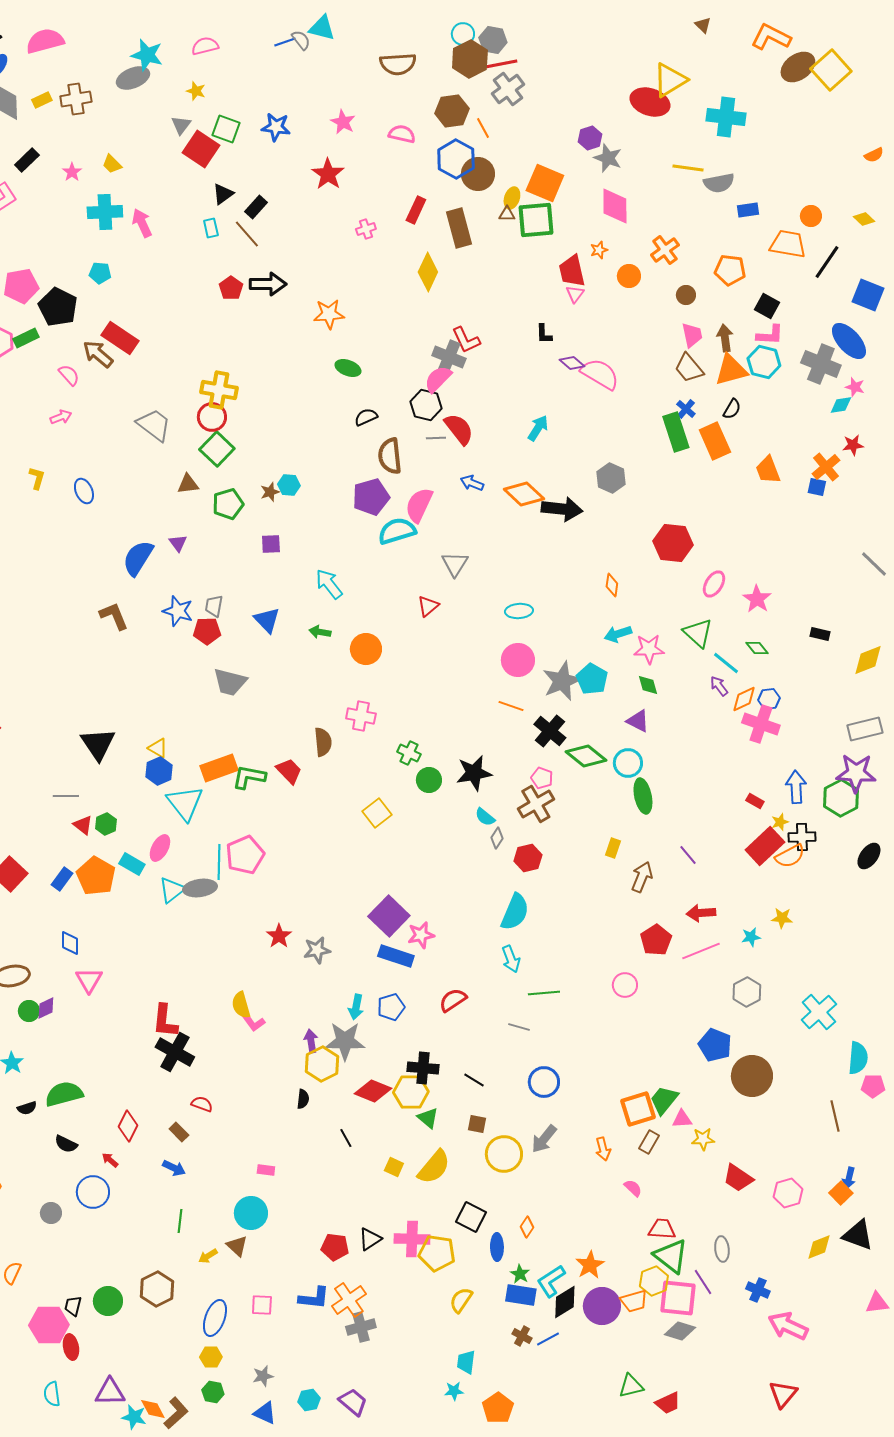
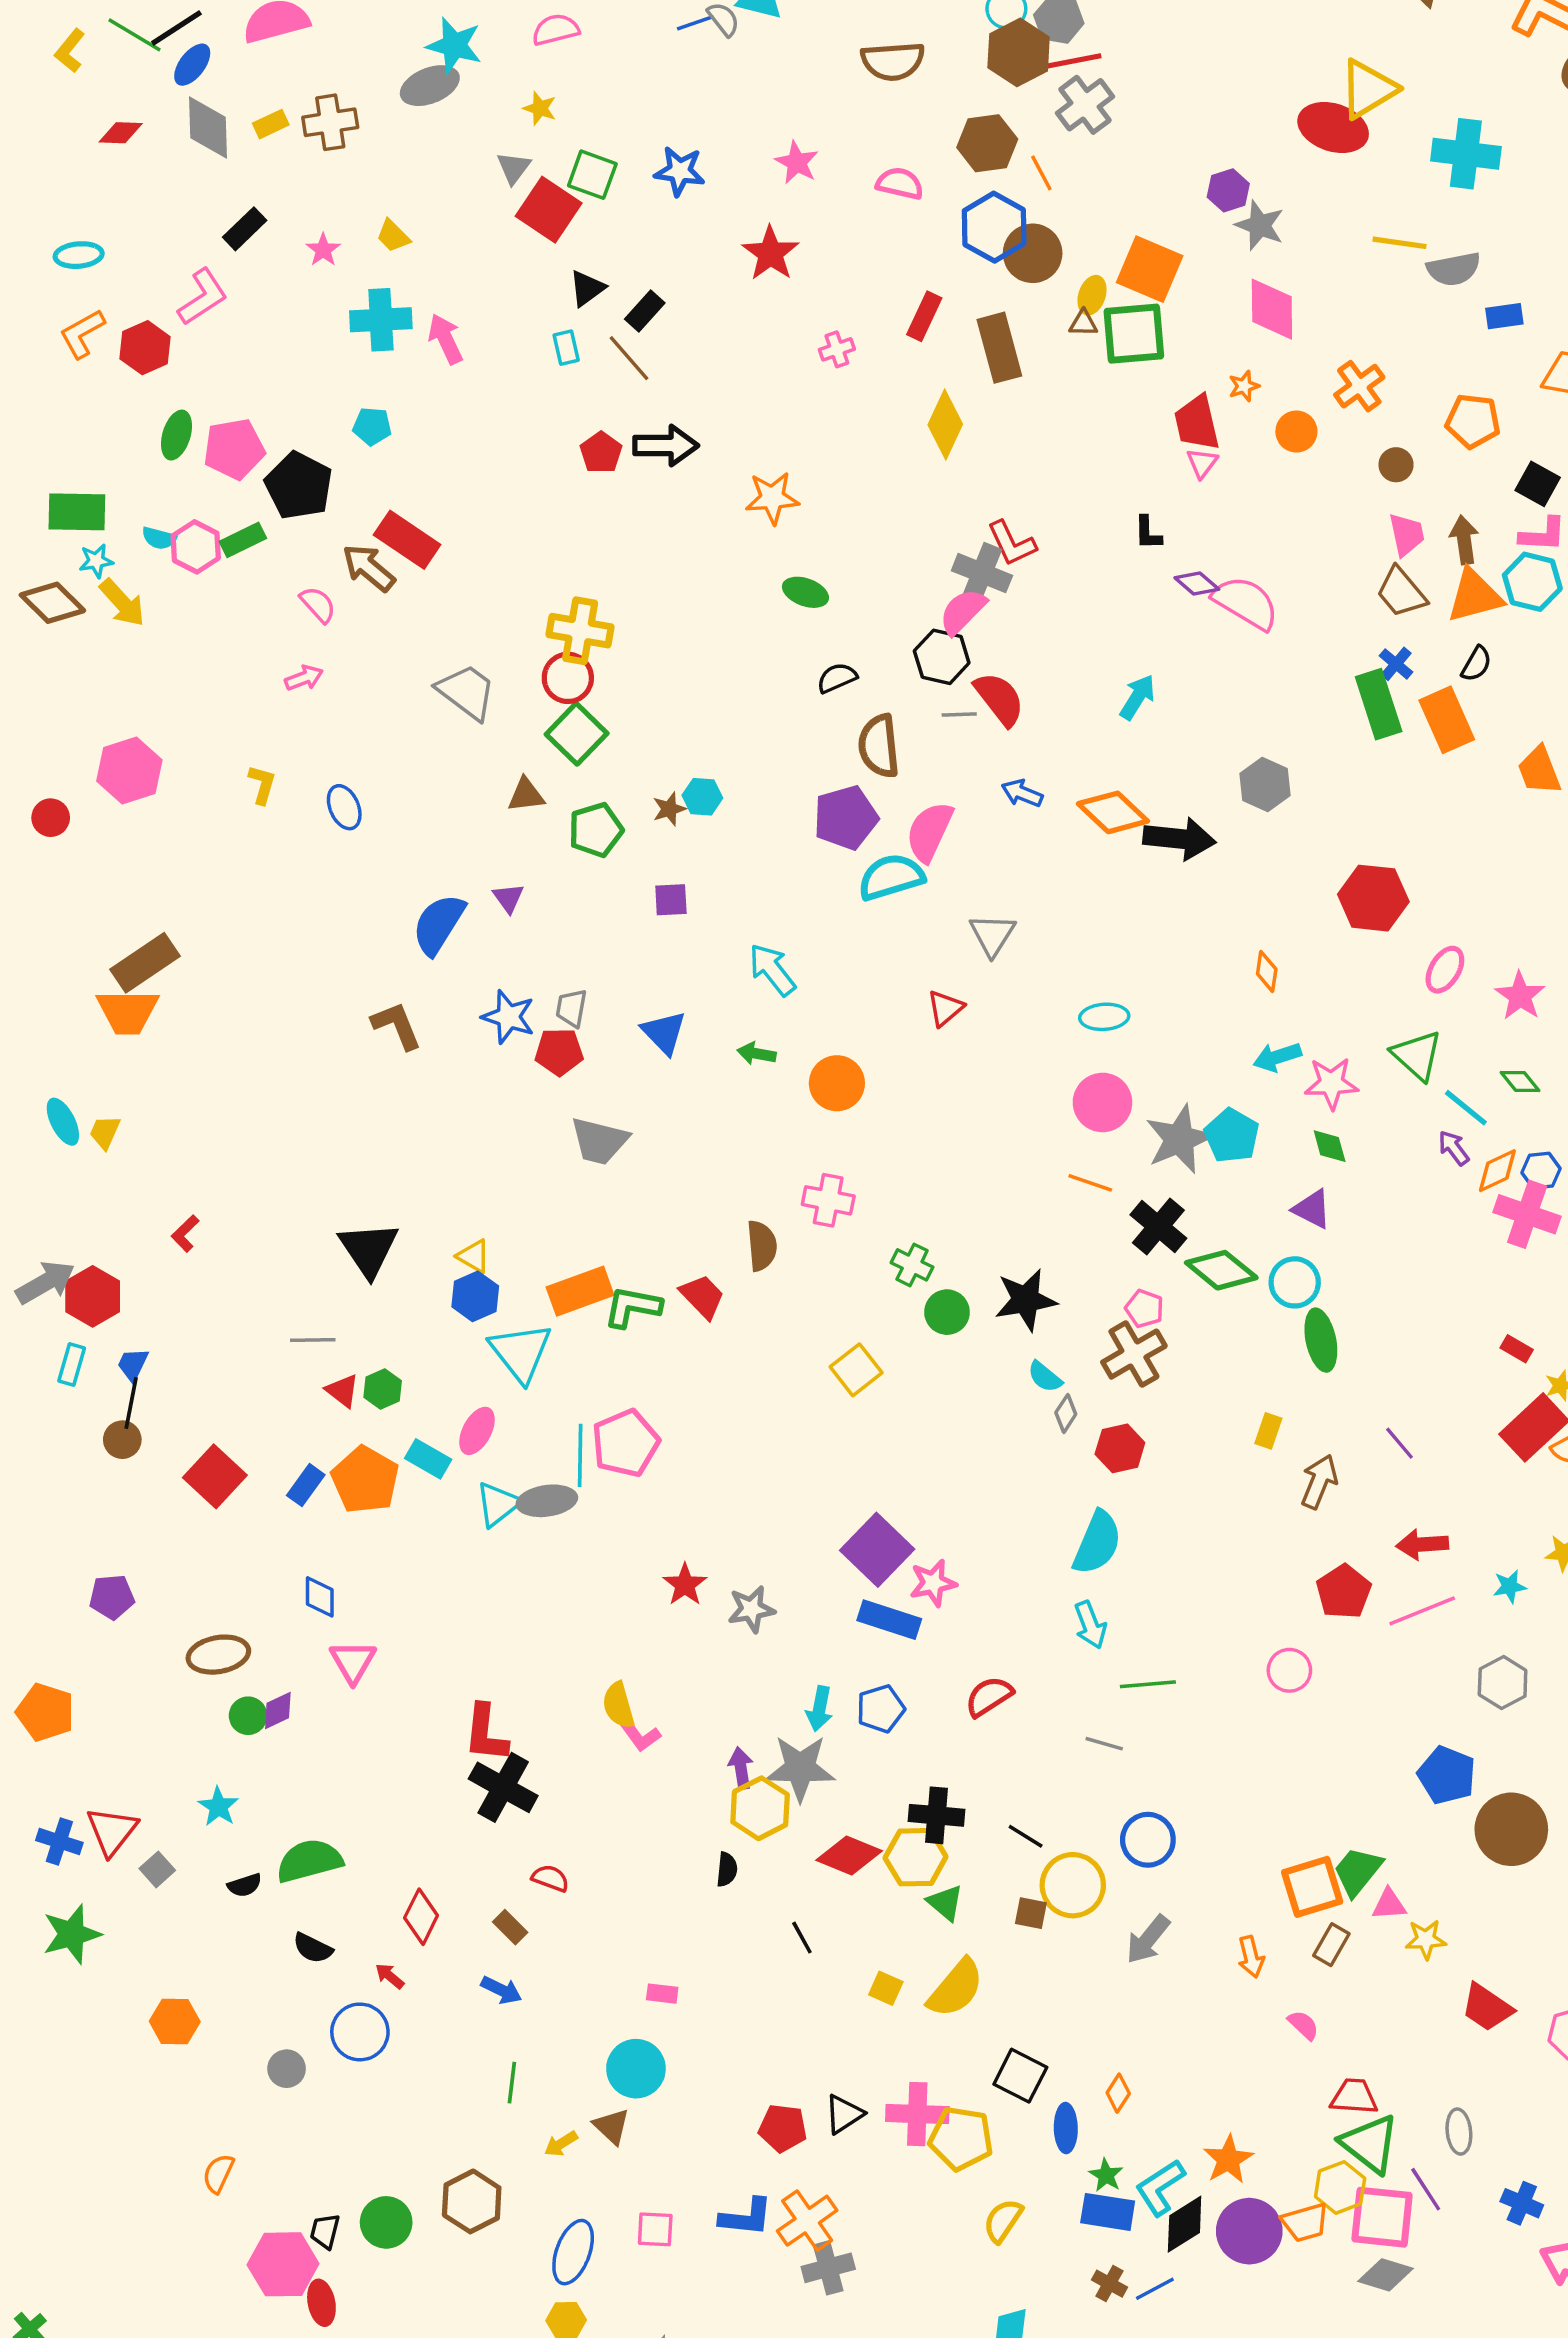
yellow circle: (504, 1154) -> (1073, 1885), moved

